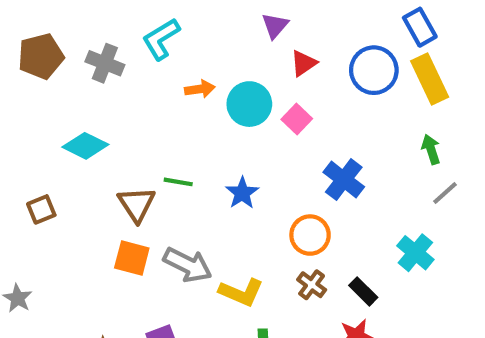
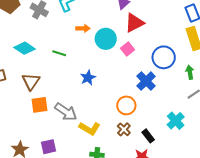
red triangle: (304, 63) -> (134, 23), size x1.5
blue circle: (374, 70) -> (164, 57), moved
green line: (178, 182) -> (59, 53), moved
blue star: (242, 193) -> (88, 78), moved
brown triangle: (137, 204) -> (31, 81), moved
orange square: (132, 258) -> (39, 105), turned -30

